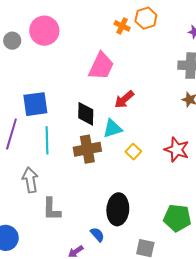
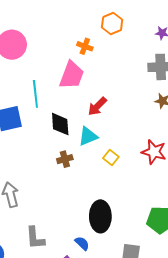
orange cross: (122, 26) -> (85, 46), moved
cyan line: (47, 140) -> (35, 94), moved
brown cross: (87, 149) -> (65, 159), size x0.6
gray L-shape: (52, 209) -> (35, 238), moved

